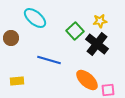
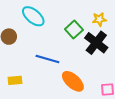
orange ellipse: (87, 80) -> (73, 81), moved

